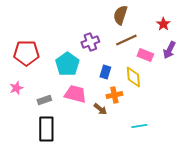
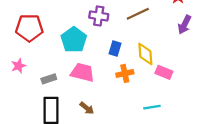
purple cross: (90, 42) -> (99, 16), turned 30
pink rectangle: (145, 55) -> (164, 72), moved
brown arrow: (100, 109) -> (87, 108), moved

